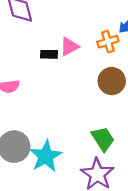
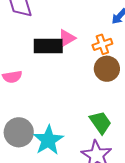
orange cross: (108, 42) -> (102, 44), moved
black rectangle: (49, 54) -> (48, 46), size x1.8

